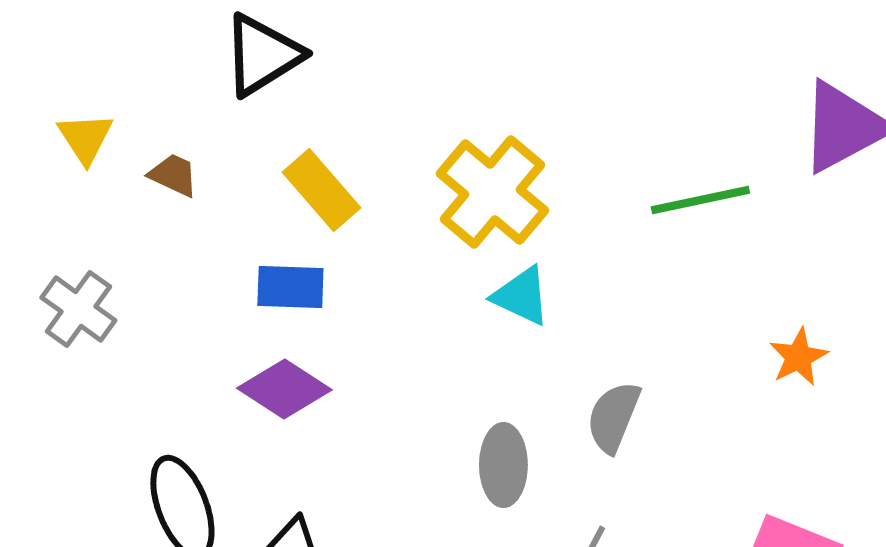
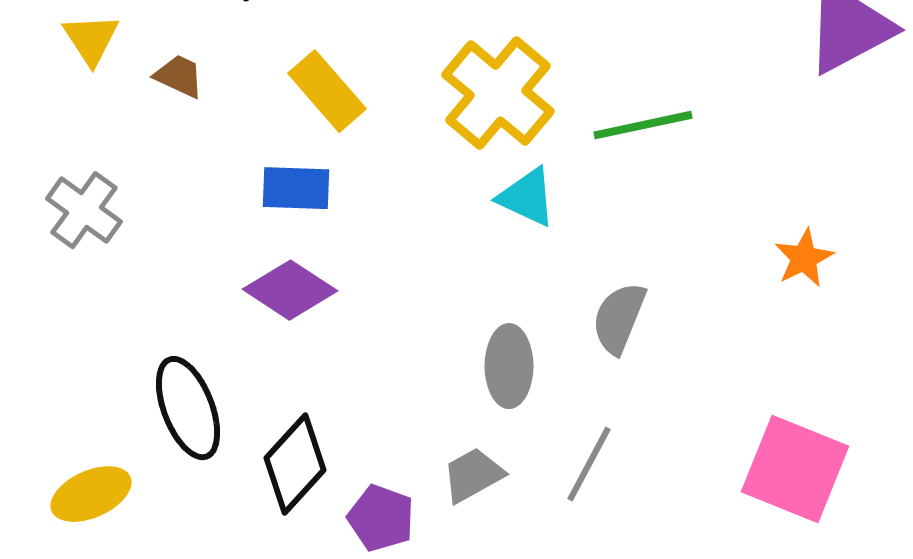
green line: (700, 200) -> (643, 125), moved

